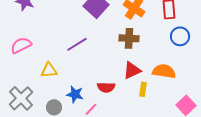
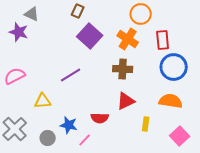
blue circle: (180, 36) -> (174, 67), size x1.4
orange semicircle: (164, 71) -> (171, 101), moved
yellow rectangle: (143, 89) -> (146, 124), moved

